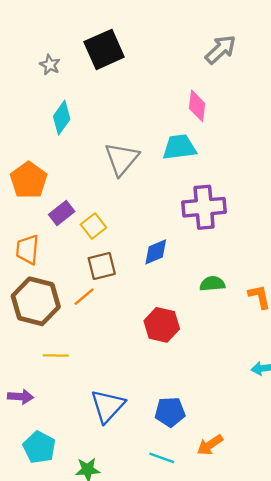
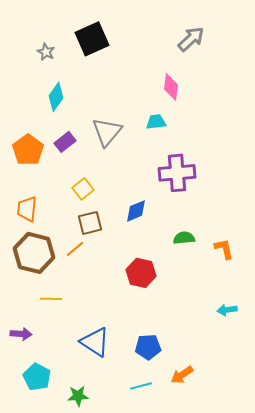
cyan trapezoid: (179, 147) -> (156, 122), size x0.7
purple rectangle: (62, 213) -> (65, 142), moved
blue triangle: (108, 406) -> (95, 342), turned -40
cyan line: (162, 458) -> (141, 386), turned -35

